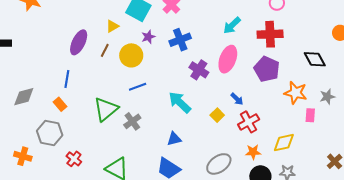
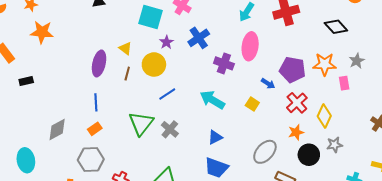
yellow triangle: (112, 26) -> (125, 48), moved, turned -40
brown line: (105, 50) -> (127, 74), moved
purple pentagon: (267, 69) -> (292, 70), moved
orange rectangle: (60, 104) -> (95, 129), turned -72
red cross: (249, 122) -> (297, 103), moved
yellow diamond: (284, 143) -> (324, 116), turned -40

